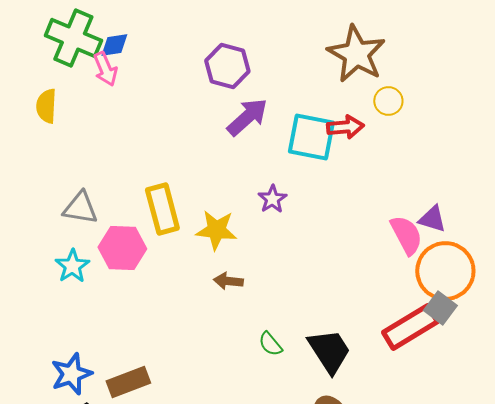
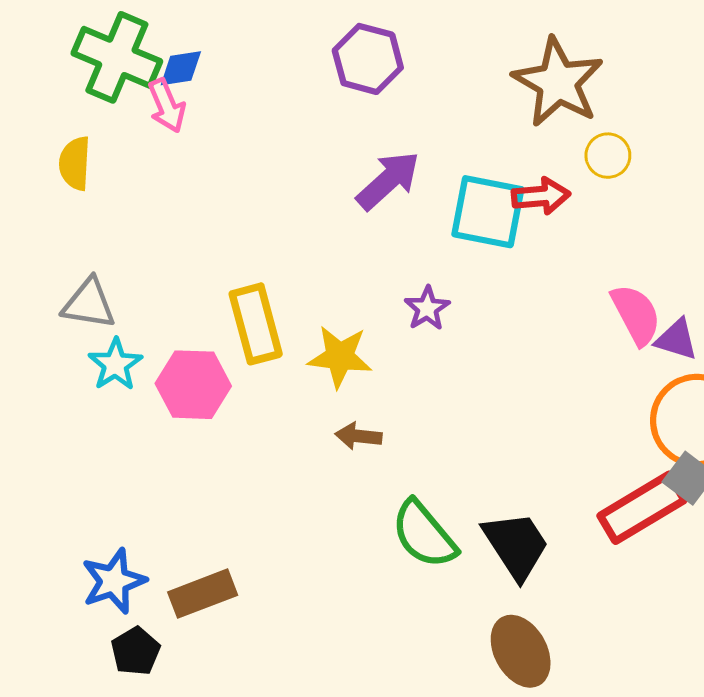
purple hexagon: (227, 66) -> (368, 59), moved
gray triangle: (80, 208) -> (89, 304), moved
pink semicircle: (406, 235) -> (636, 315), moved
cyan star: (72, 266) -> (115, 364), moved
green semicircle: (270, 344) -> (424, 534), size x1.8

